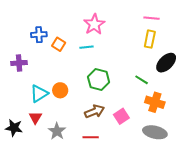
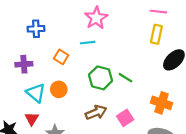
orange square: (59, 44) -> (61, 57), moved
purple cross: (19, 63) -> (24, 64), moved
green line: (142, 80) -> (125, 78), moved
cyan triangle: (39, 94) -> (36, 93), turned -48

